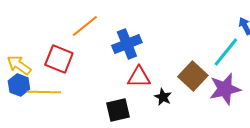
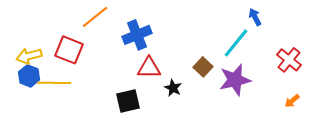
yellow arrow: (19, 65) -> (29, 56), turned -50
brown square: (193, 76) -> (203, 67), size x0.7

